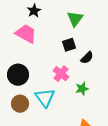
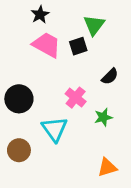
pink trapezoid: (26, 34) -> (47, 45), moved
black square: (69, 45) -> (78, 46), moved
brown circle: (20, 104) -> (19, 150), moved

